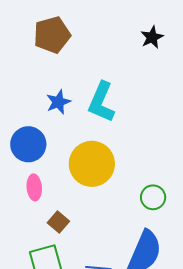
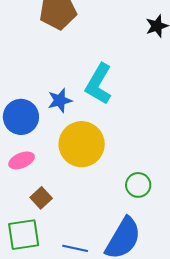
blue star: (58, 102) -> (60, 100), moved
pink ellipse: (34, 187) -> (22, 160), turned 65

